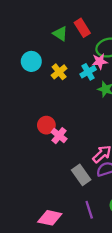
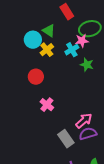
green triangle: (60, 34) -> (49, 31), moved
cyan circle: (31, 61) -> (33, 40), moved
red circle: (46, 125) -> (36, 77), moved

